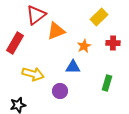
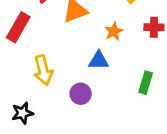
yellow arrow: (33, 74) -> (43, 70), turned 60

